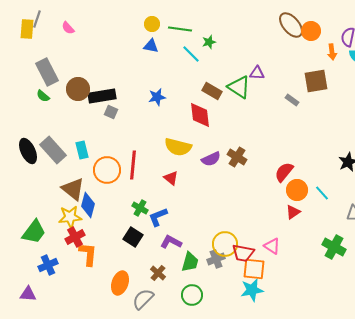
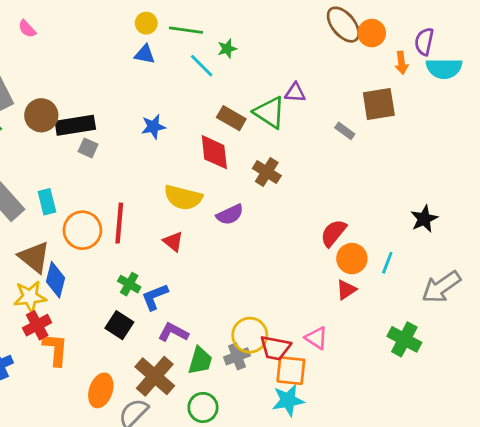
brown cross: (237, 157) -> (267, 172), moved
cyan line: (322, 193) -> (387, 263), turned 63
brown cross: (158, 273) -> (155, 376), size x1.8

